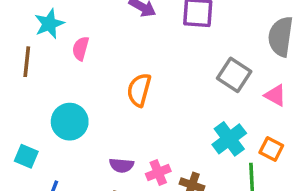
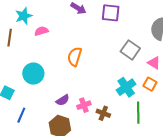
pink semicircle: (81, 49) -> (41, 31), turned 56
orange square: (271, 149) -> (150, 84), moved
purple semicircle: (122, 165) -> (63, 100), turned -40

